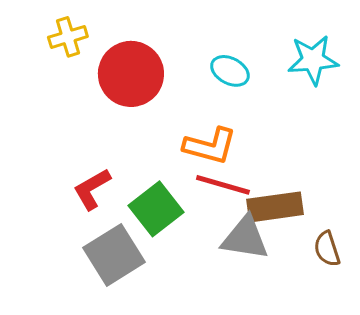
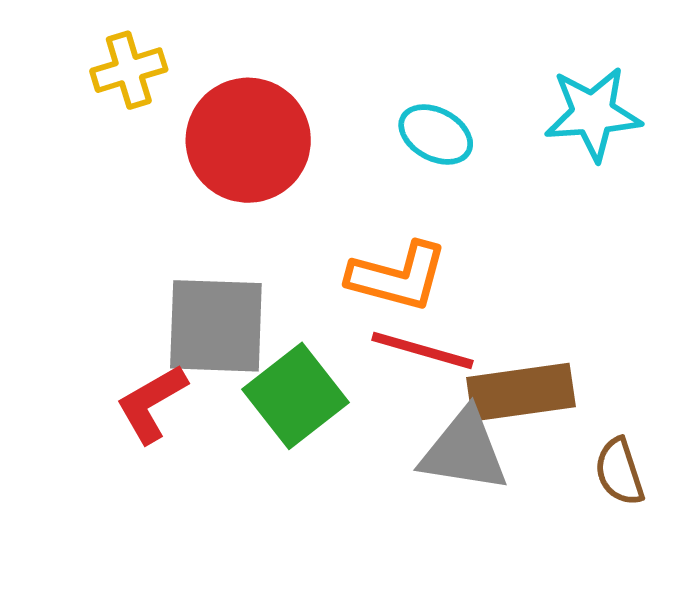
red L-shape: (92, 189) -> (152, 403), moved
gray square: (114, 255) -> (216, 326), moved, turned 34

